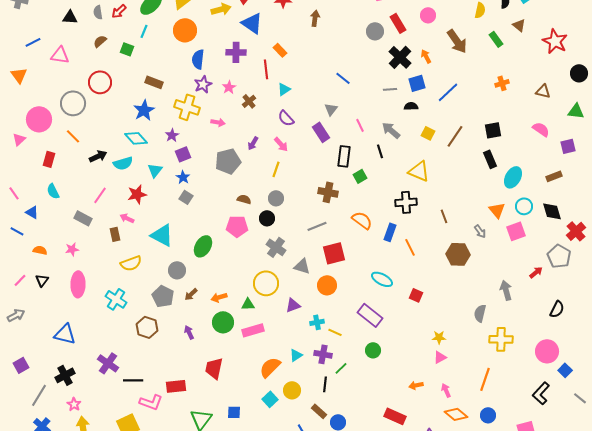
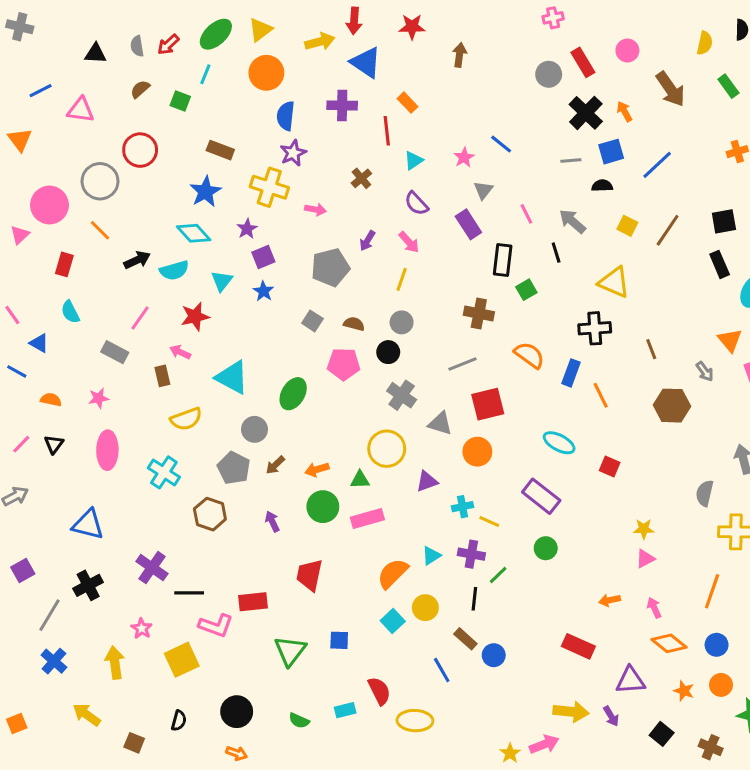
pink star: (229, 87) -> (464, 157), moved
gray square: (186, 197) -> (312, 321), moved
pink star: (74, 404) -> (142, 628), moved

